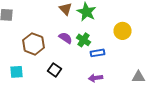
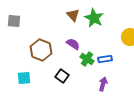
green cross: (84, 40) -> (87, 59), moved
purple arrow: (96, 78) -> (103, 84), turned 112

